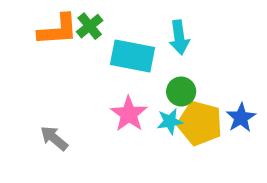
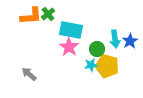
cyan arrow: (179, 37) -> (115, 39), moved
pink star: (129, 114) -> (69, 47), moved
blue star: (241, 118) -> (130, 41), moved

